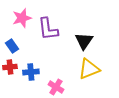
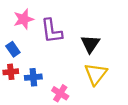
yellow triangle: (89, 69) -> (96, 74), turned -30

